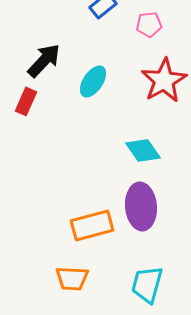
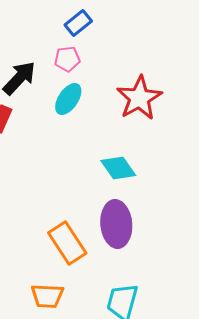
pink pentagon: (149, 24) -> (67, 59), moved
orange rectangle: (92, 225) -> (67, 243), turned 72

